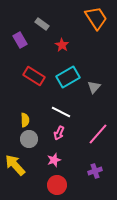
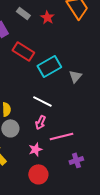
red star: (62, 45) -> (47, 17), moved
red rectangle: (34, 76) -> (23, 51), moved
pink line: (98, 134) -> (61, 136), moved, turned 35

